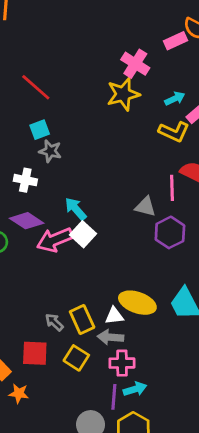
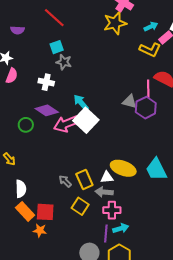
purple hexagon: (170, 232) -> (146, 108), moved
white square: (83, 234) -> (86, 120), size x1.4
red square: (35, 353) -> (45, 212), moved

